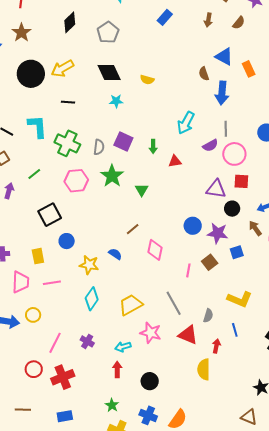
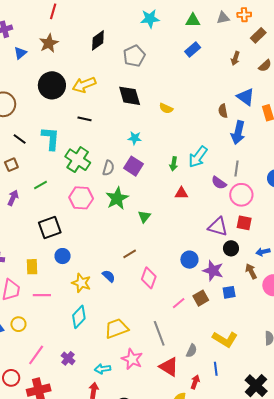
cyan star: (116, 101) -> (135, 138), moved
purple semicircle: (210, 145) -> (219, 183), turned 56
green arrow: (153, 146) -> (174, 164), moved
pink line: (188, 270) -> (179, 303), turned 32

